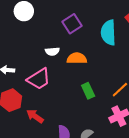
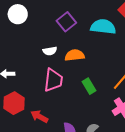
cyan semicircle: (108, 33) -> (103, 27), turned 105
pink trapezoid: (39, 79) -> (53, 80), moved, turned -45

